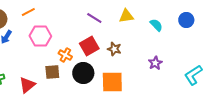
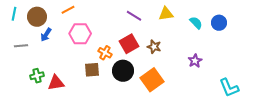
blue circle: (186, 20) -> (219, 23), moved
cyan L-shape: (193, 75) -> (229, 88), moved, turned -80
orange square: (112, 82) -> (152, 80), turned -35
red triangle: (27, 85) -> (56, 83), moved, turned 30

